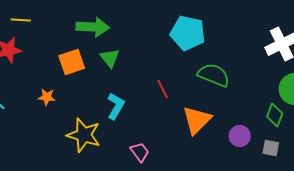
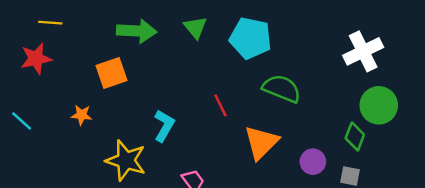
green triangle: (110, 58) -> (195, 27), moved

